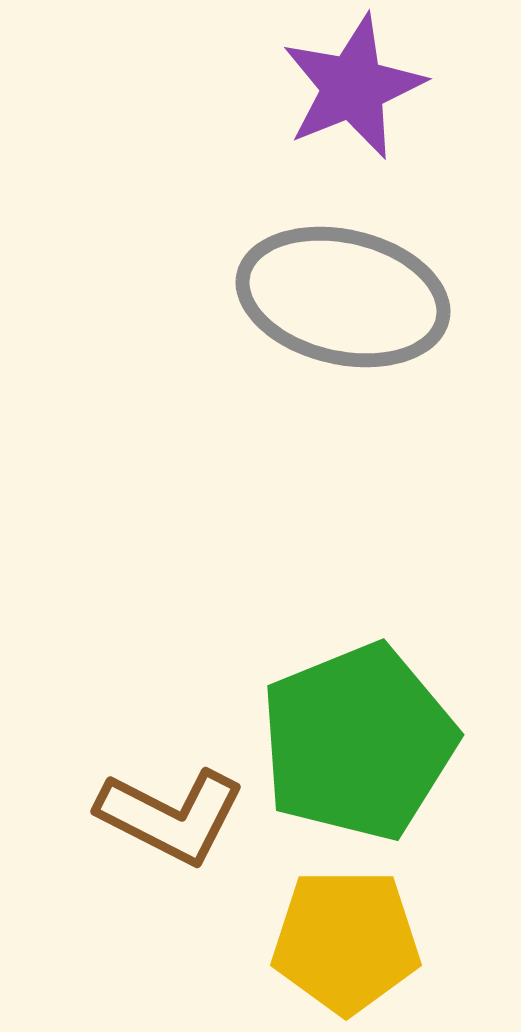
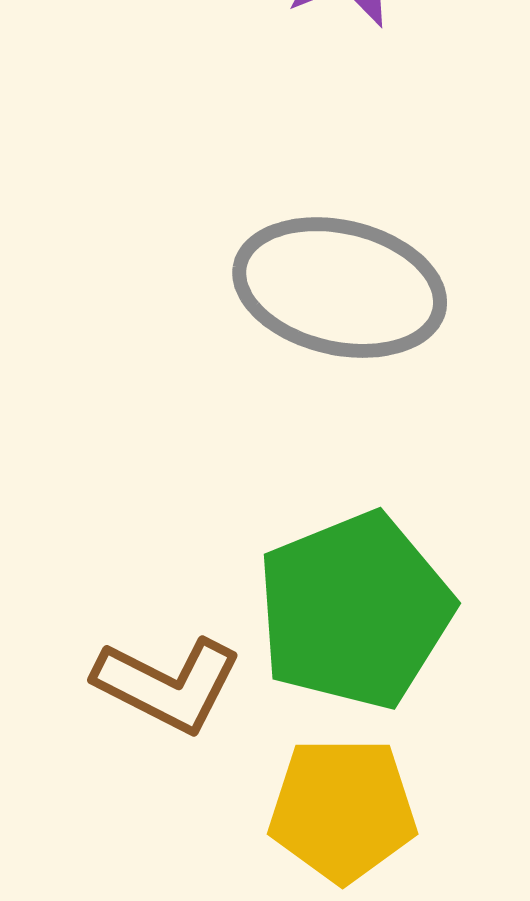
gray ellipse: (343, 297) -> (340, 288), moved

